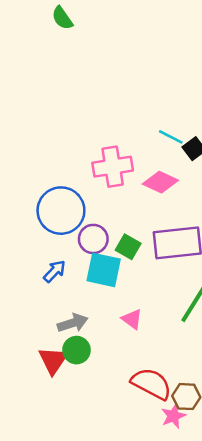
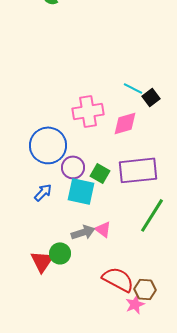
pink diamond: (160, 182) -> (125, 123), turned -40
gray arrow: (73, 323) -> (83, 232), moved

